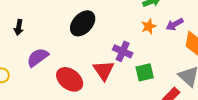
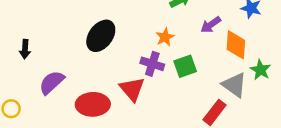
orange star: (149, 26) -> (165, 37), moved
green square: (145, 72) -> (185, 66), moved
red ellipse: (70, 79) -> (93, 104), turned -32

